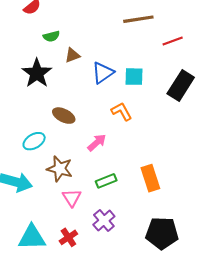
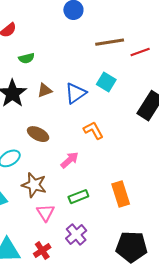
red line: (173, 41) -> (140, 52), moved
brown triangle: (72, 55) -> (45, 90), moved
cyan square: (134, 77) -> (106, 82), moved, turned 30

